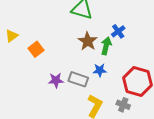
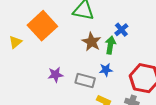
orange square: (36, 49) -> (42, 26), moved, size x1.8
purple star: (56, 80) -> (55, 75), moved

